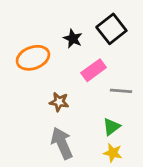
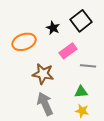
brown star: (59, 102) -> (43, 74), size x1.5
green triangle: (111, 127) -> (81, 92), turned 32

